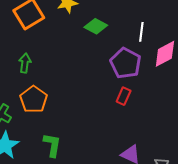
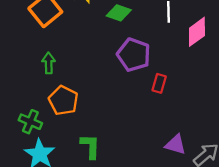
purple pentagon: (126, 63) -> (134, 55), moved

